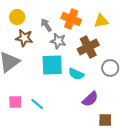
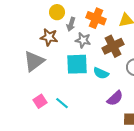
yellow circle: (17, 17) -> (57, 12), moved
gray arrow: (46, 25) -> (71, 24), turned -128
pink square: (15, 102) -> (40, 101), turned -32

